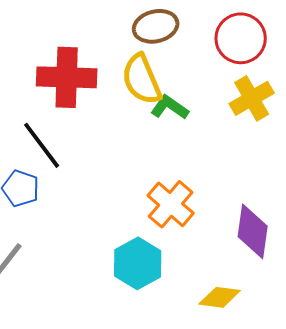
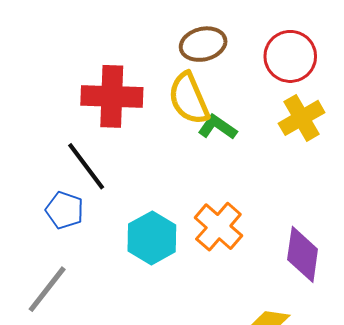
cyan hexagon: (138, 263) -> (152, 238), moved

